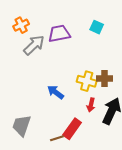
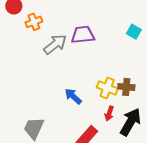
orange cross: (21, 25) -> (34, 22), moved
cyan square: (97, 27) -> (134, 32), moved

